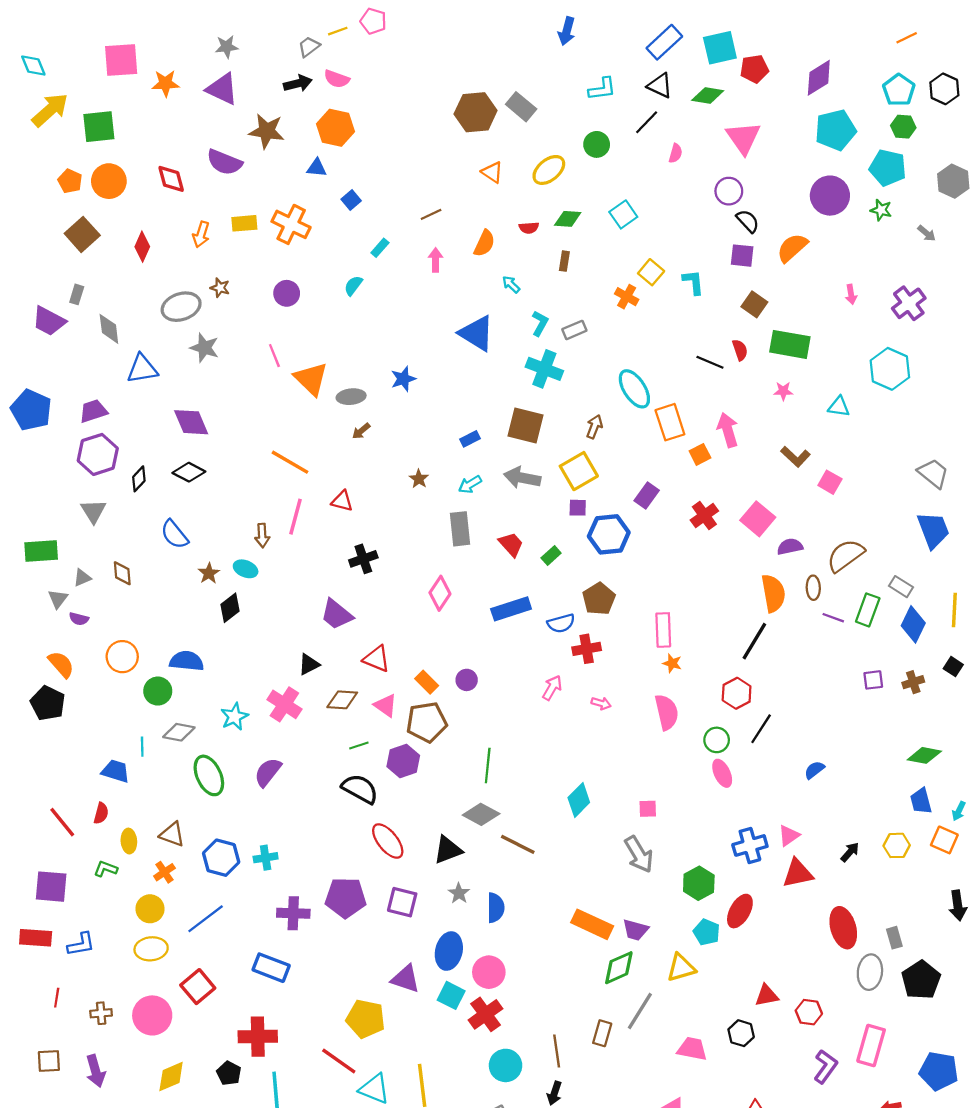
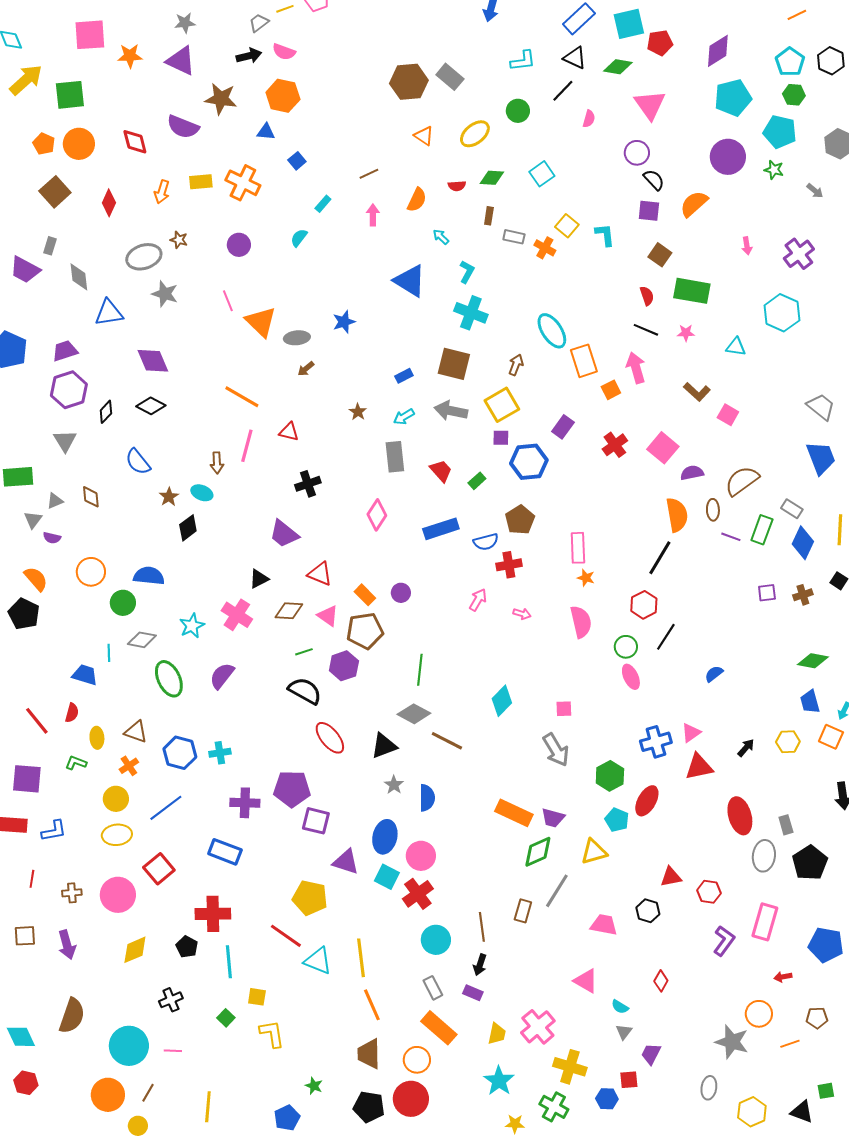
gray rectangle: (574, 330) -> (514, 237), moved, turned 35
black line: (710, 362) -> (646, 330), moved
purple square: (402, 902) -> (316, 821), moved

